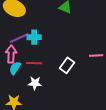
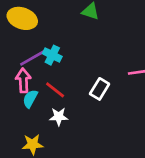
cyan cross: (34, 37) -> (52, 55), turned 32
red line: (34, 63) -> (55, 90), turned 42

